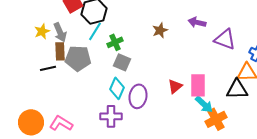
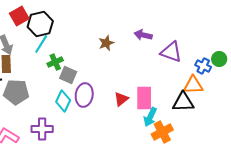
green cross: (115, 42) -> (55, 62), moved
gray pentagon: (78, 58) -> (16, 92), moved
purple ellipse: (138, 96) -> (84, 95), moved
cyan arrow: (204, 104) -> (150, 117), turned 72
purple cross: (111, 116) -> (42, 129), moved

